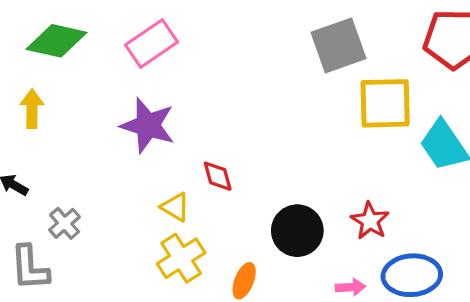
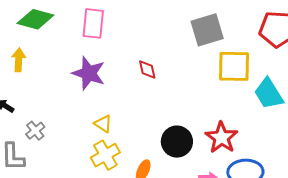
pink rectangle: (151, 43) -> (93, 23), turned -52
red diamond: (218, 176) -> (147, 70), moved
red star: (370, 221) -> (221, 138), size x1.4

